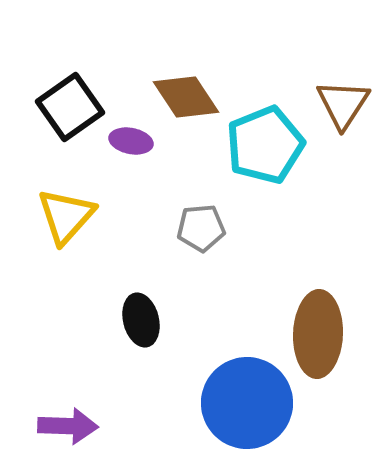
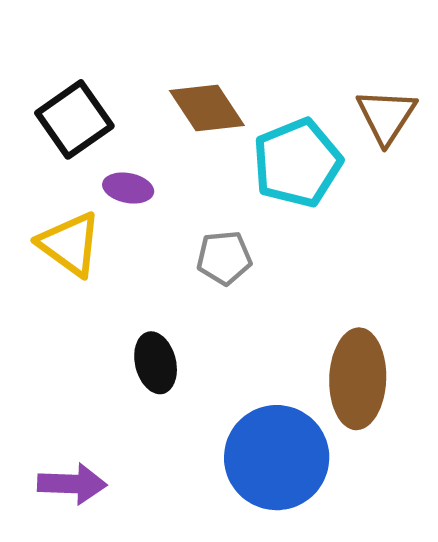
purple ellipse: (131, 141) -> (128, 188), moved
yellow triangle: (66, 216) -> (70, 244), turned -36

